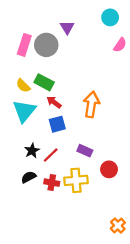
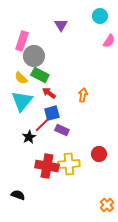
gray circle: (46, 45) -> (34, 56), moved
orange arrow: (91, 104) -> (83, 95), size x0.6
purple rectangle: (85, 151) -> (62, 130), moved
red line: (51, 155) -> (42, 125), moved
black semicircle: (29, 177) -> (18, 195), moved, turned 48
red cross: (52, 183) -> (47, 166), size x1.6

